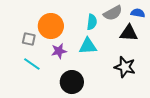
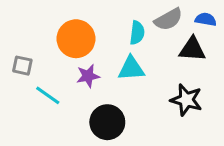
gray square: (29, 39) -> (22, 66), moved

